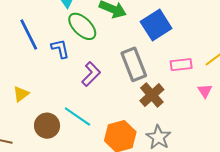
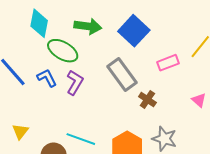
purple L-shape: (91, 74) -> (75, 82), moved
pink triangle: (205, 91) -> (199, 100), moved
brown cross: (152, 95) -> (147, 100), size x0.7

